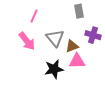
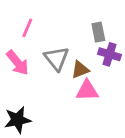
gray rectangle: (79, 11) -> (98, 32), moved
black star: (54, 69) -> (18, 120), moved

